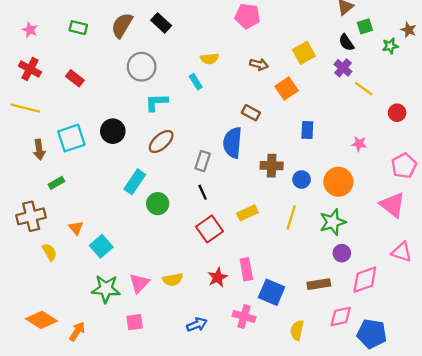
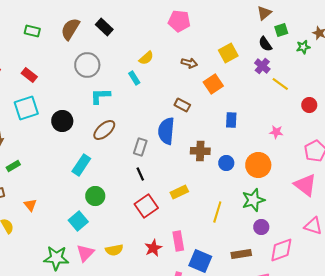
yellow semicircle: (209, 59) -> (146, 58), turned -35
cyan square: (71, 138) -> (26, 108), moved
green circle: (158, 204) -> (95, 196), moved
yellow line: (291, 217) -> (217, 212), moved
cyan square: (101, 246) -> (78, 221), moved

